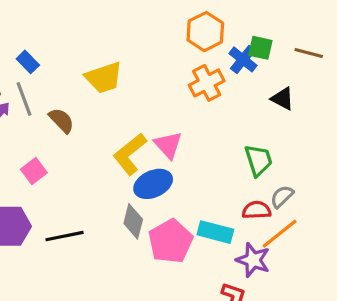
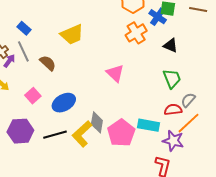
black triangle: (283, 99) -> (171, 46), moved
yellow L-shape: (130, 154) -> (82, 134), moved
blue ellipse: (153, 184) -> (64, 103), moved

